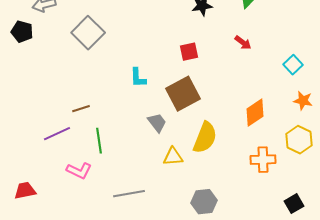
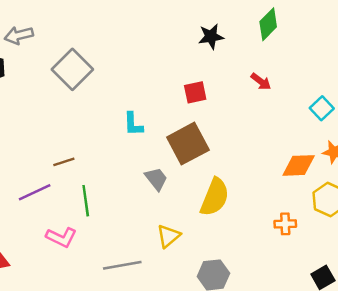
orange diamond: (255, 113) -> (299, 165), moved, turned 32
yellow triangle: (173, 157) -> (168, 236), moved, turned -35
orange cross: (263, 160) -> (285, 224), size x0.7

